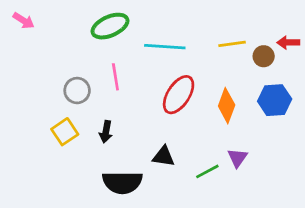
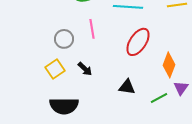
orange diamond: (227, 106) -> (169, 65), moved
black arrow: (106, 132) -> (85, 69), turned -56
black semicircle: (122, 182) -> (64, 106), moved

